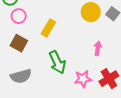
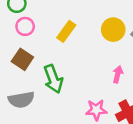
yellow rectangle: (48, 28) -> (66, 31), moved
green arrow: (57, 62) -> (53, 79), moved

